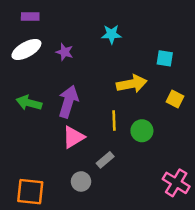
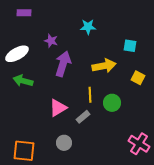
white ellipse: (26, 49) -> (17, 54), moved
purple arrow: (68, 102) -> (63, 64), moved
gray rectangle: (105, 160) -> (83, 117), moved

